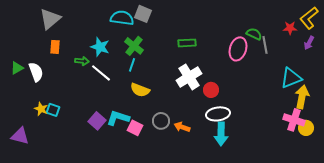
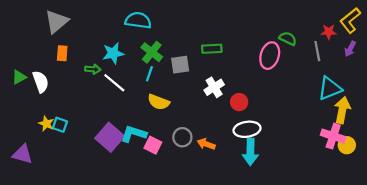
gray square: (143, 14) -> (180, 65), moved, turned -30
gray line: (265, 45) -> (317, 51), moved
cyan star: (100, 47) -> (113, 53), turned -30
white cross: (189, 77) -> (214, 87), size x0.7
purple square: (97, 121) -> (110, 137), size x1.4

